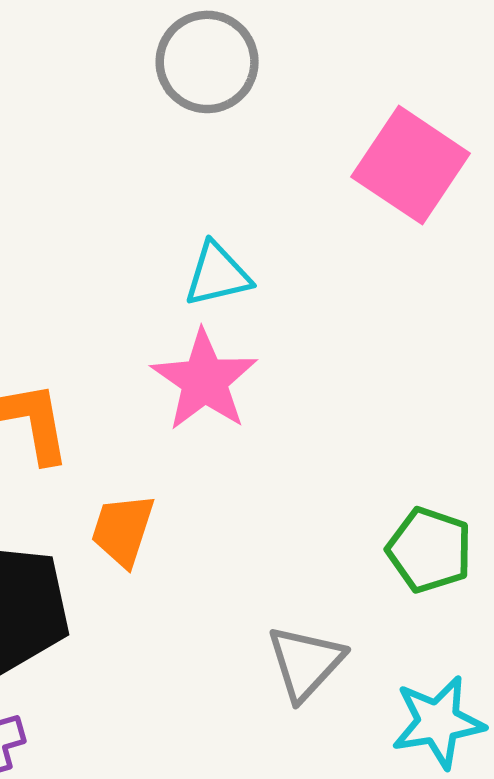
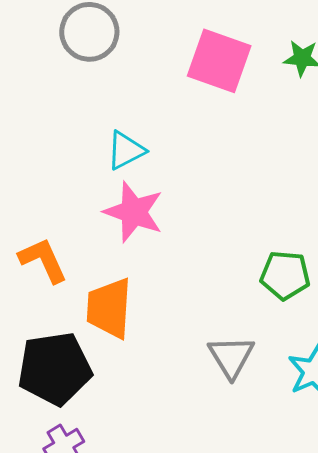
orange trapezoid: (123, 530) -> (109, 308), size x1.4

